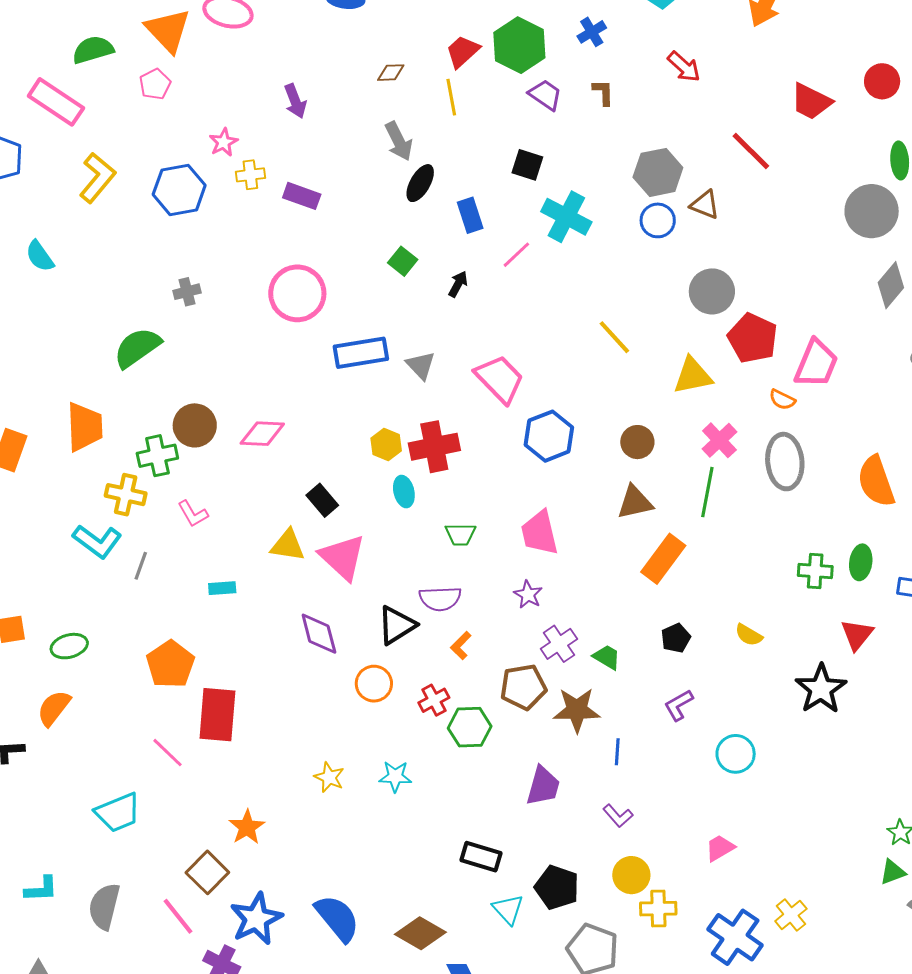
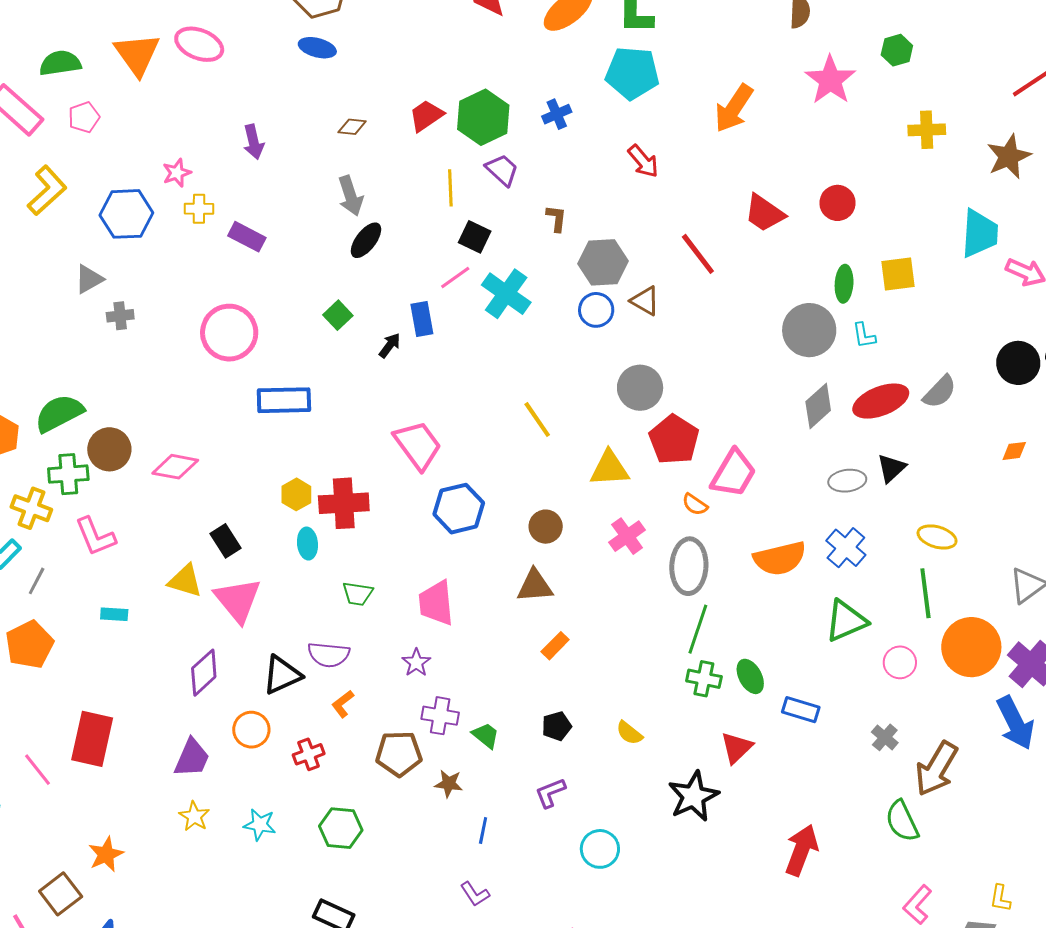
pink pentagon: (155, 84) -> (84, 117), moved
brown L-shape: (603, 92) -> (556, 218), moved
yellow line: (451, 97) -> (450, 188), moved
blue rectangle: (470, 215) -> (422, 319), moved
pink line: (516, 255) -> (455, 278), moved
green semicircle: (137, 348) -> (59, 413), moved
gray triangle: (421, 365) -> (89, 279), moved, turned 36
orange semicircle: (876, 481) -> (780, 558), moved, turned -92
green line: (707, 492) -> (698, 629), moved
pink L-shape: (193, 514) -> (95, 536), size x1.4
orange rectangle: (663, 559) -> (555, 646), size x0.6
green ellipse: (861, 562) -> (750, 676), turned -44
purple diamond: (319, 634) -> (204, 673), turned 54
purple cross: (559, 644) -> (440, 716), turned 36
orange pentagon: (170, 664) -> (29, 645), moved
brown star: (577, 710) -> (449, 784), size x0.6
green hexagon: (470, 727) -> (341, 828), moved
purple trapezoid: (543, 786) -> (192, 758), moved

